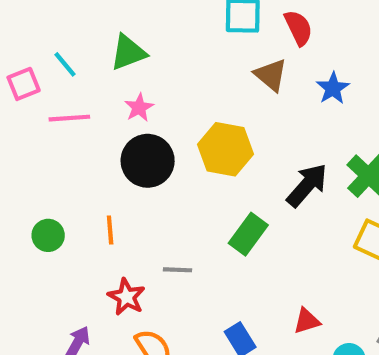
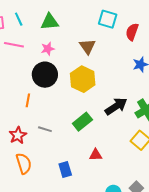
red semicircle: (298, 28) -> (132, 32), turned -150
brown triangle: (271, 75) -> (87, 47), moved
orange line: (110, 230) -> (28, 100), moved
red triangle: (307, 321) -> (96, 155), moved

